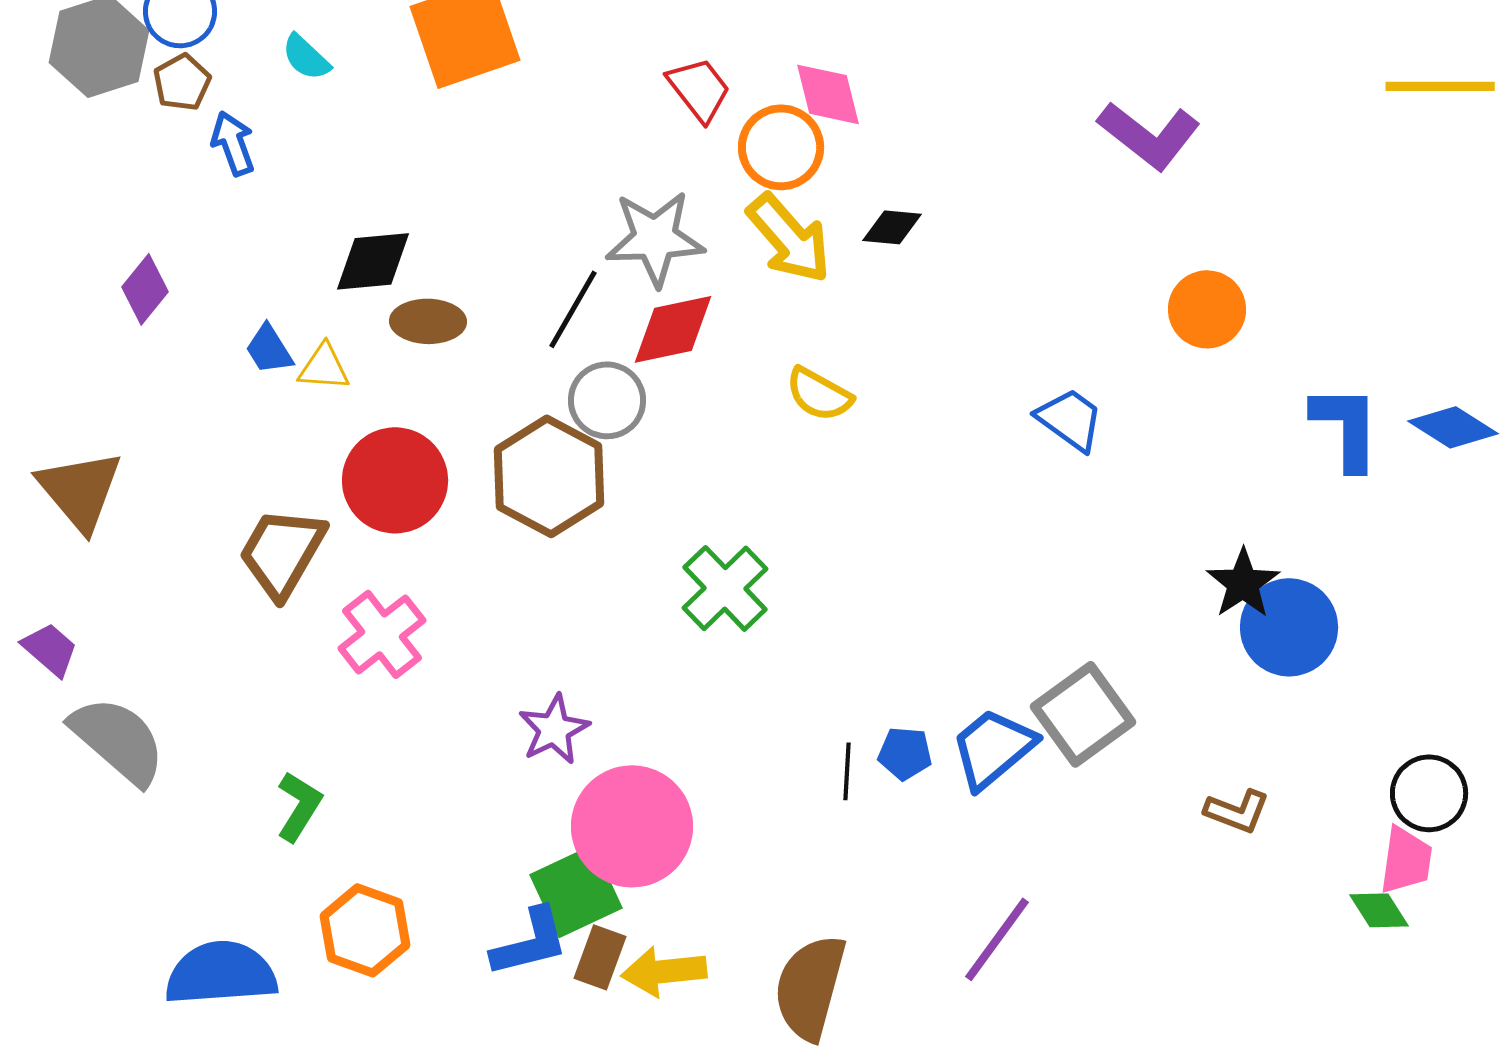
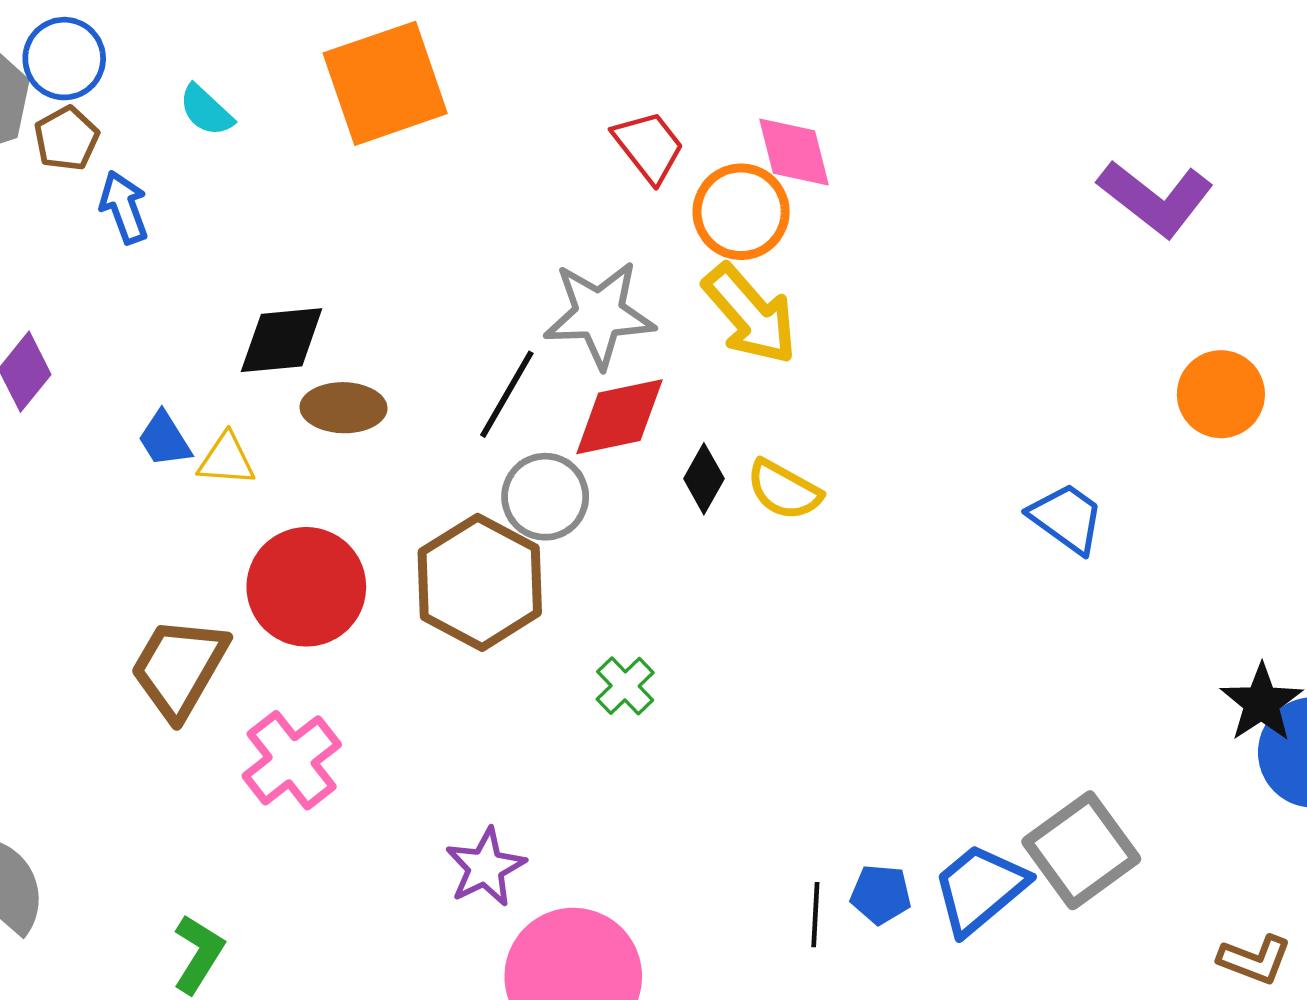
black diamond: (892, 227) -> (704, 479), moved, turned -66
green cross: (725, 588) -> (625, 686), moved, size x0.6

